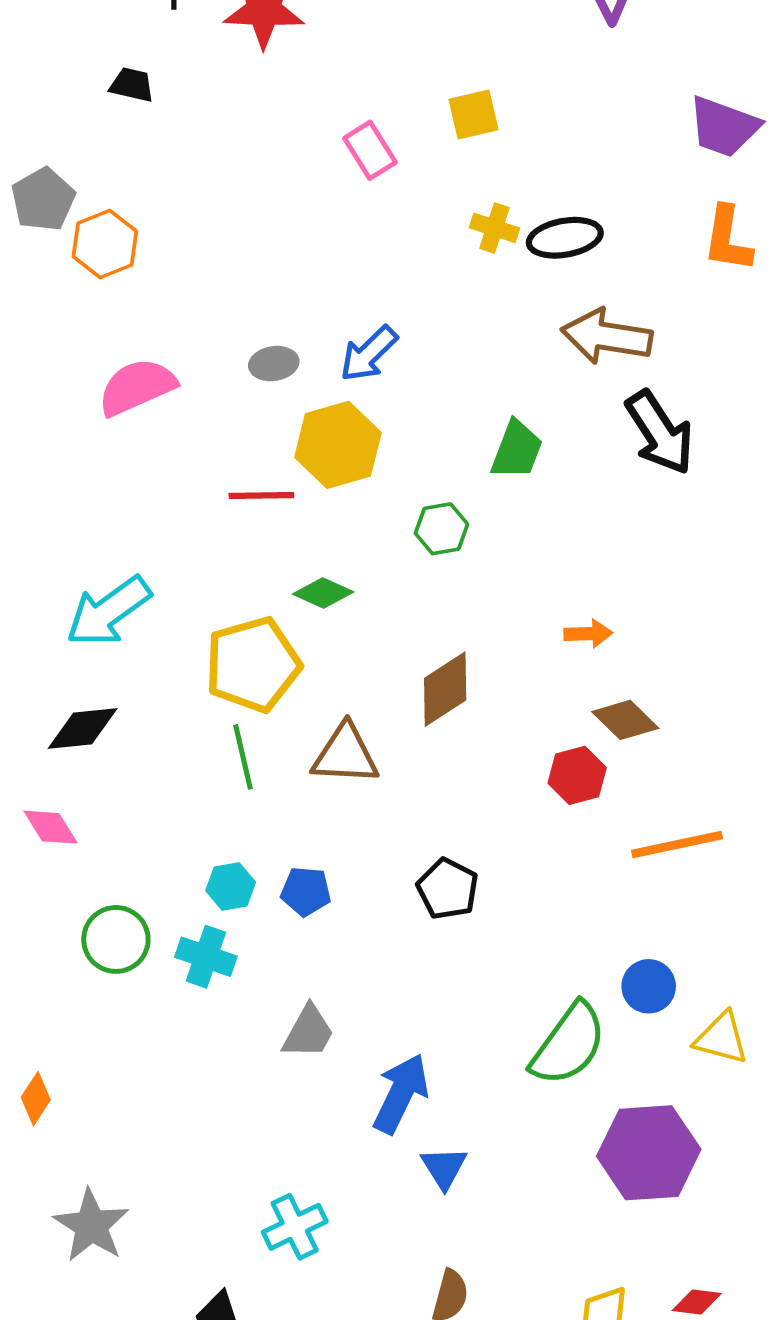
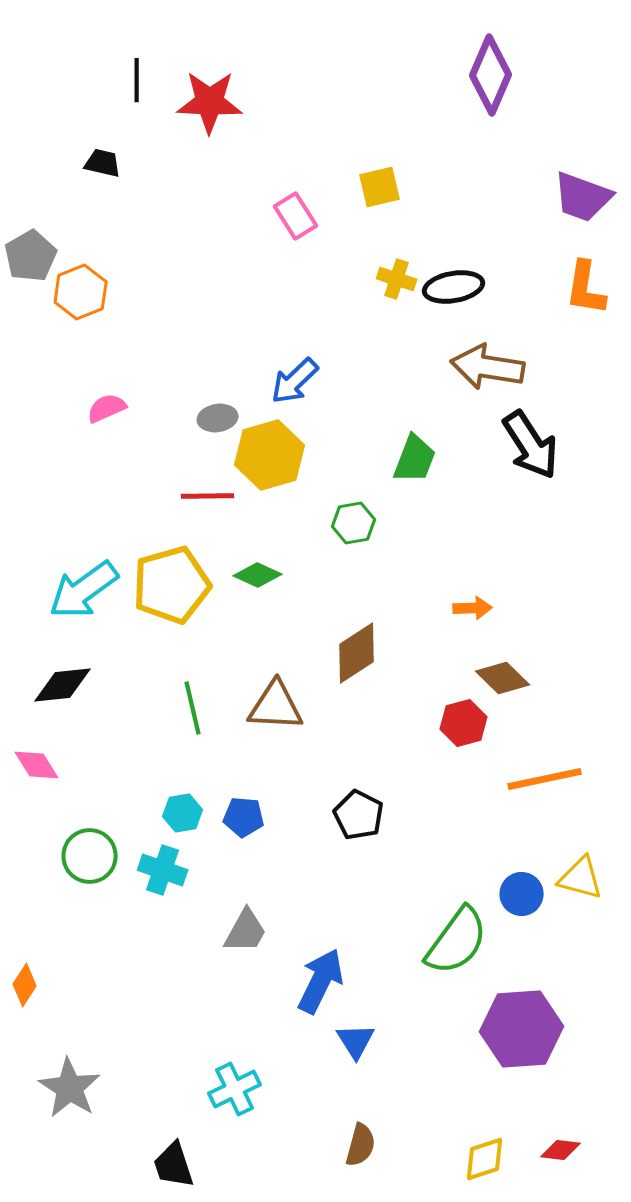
gray ellipse: (274, 364) -> (218, 418), moved
pink semicircle: (137, 387) -> (107, 408), size x0.6
yellow pentagon: (253, 664) -> (172, 585), moved
yellow triangle: (721, 1038) -> (581, 878), moved

